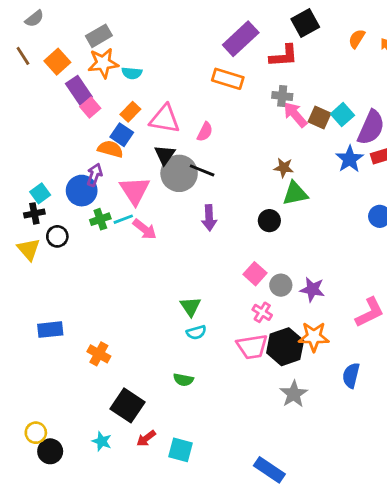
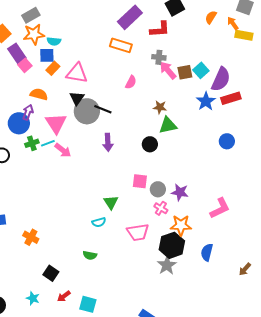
brown square: (319, 117) -> (185, 72), turned -35
pink semicircle: (205, 132) -> (131, 82), moved
blue square: (122, 135) -> (47, 55), moved, turned -35
pink square: (255, 274) -> (140, 181), turned -35
green triangle: (191, 307) -> (111, 202), moved
pink cross: (262, 312) -> (161, 208), moved
black hexagon: (285, 347) -> (172, 245), moved
black square: (128, 405) -> (51, 273), size x0.7

